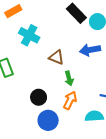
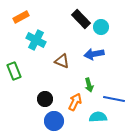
green arrow: (69, 78) -> (89, 85), moved

